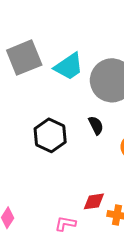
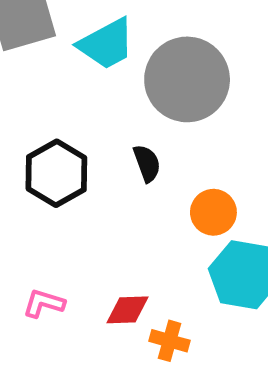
pink L-shape: (65, 224) -> (44, 303), moved

